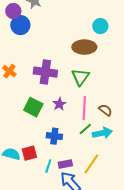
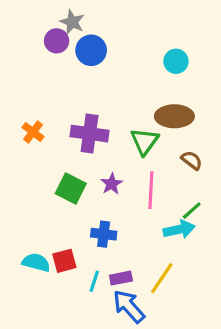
purple circle: (13, 11) -> (57, 41), moved
blue circle: (20, 25) -> (91, 50), moved
brown ellipse: (84, 47) -> (174, 116), moved
brown semicircle: (105, 110) -> (192, 160), moved
green line: (85, 129) -> (192, 211), moved

